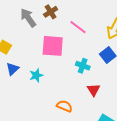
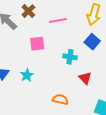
pink line: (78, 27) -> (58, 20), turned -36
pink square: (53, 46) -> (37, 44), size x0.7

